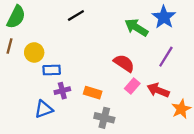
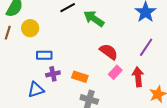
green arrow: (136, 28) -> (94, 19), moved
yellow circle: (34, 52) -> (30, 28), moved
red arrow: (158, 90) -> (138, 77), turned 60

